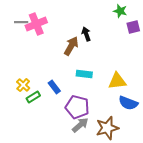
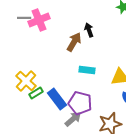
yellow cross: (23, 85) -> (26, 81), size x1.5
blue rectangle: (54, 87) -> (57, 99), moved, size x1.5
gray arrow: (80, 125) -> (73, 119), moved

